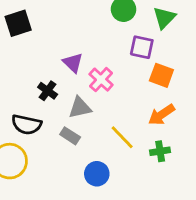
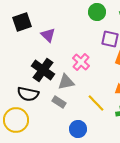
purple triangle: (73, 63) -> (48, 35), moved
black cross: (48, 91) -> (43, 70), size x1.6

